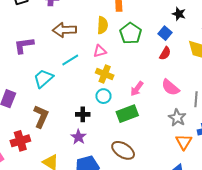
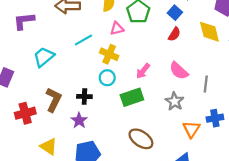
pink triangle: (100, 51) -> (117, 29), moved
cyan line: (70, 60) -> (83, 40), moved
brown L-shape: (41, 116) -> (54, 100), moved
gray star: (177, 118) -> (175, 101), moved
red cross: (20, 141) -> (25, 113), moved
brown ellipse: (123, 150) -> (141, 139), moved

